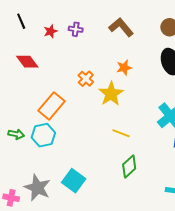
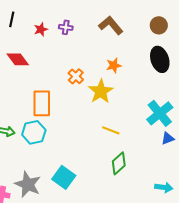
black line: (21, 21) -> (12, 19), turned 35
orange rectangle: (51, 106) -> (42, 103), turned -40

